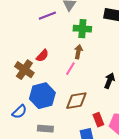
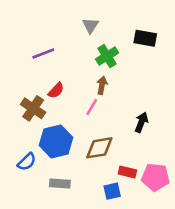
purple line: (47, 16) -> (43, 54), moved
green cross: (82, 29) -> (107, 56), turned -36
red rectangle: (98, 120) -> (127, 172), turned -56

